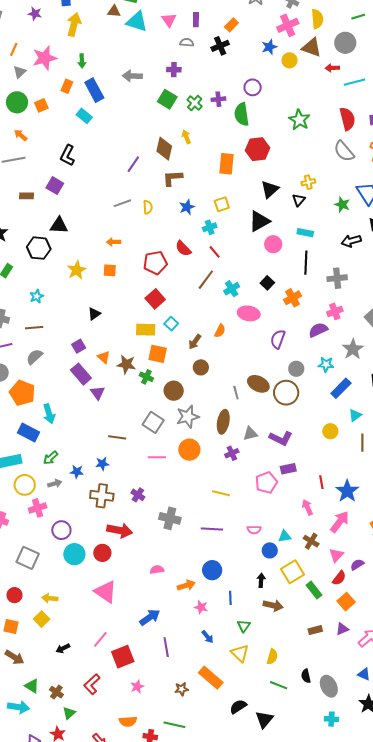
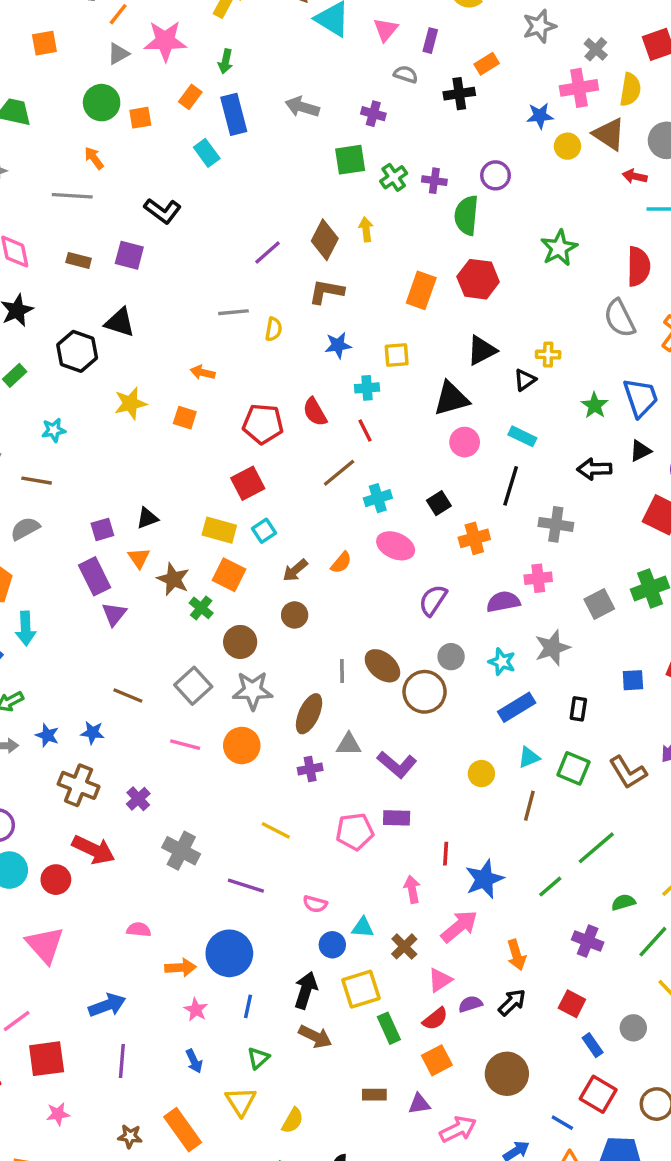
green square: (167, 99) -> (350, 160), turned 36
black L-shape: (67, 155) -> (163, 211), turned -95
purple square: (55, 186) -> (129, 255), turned -30
black triangle: (94, 314) -> (147, 518), moved
blue circle: (212, 570) -> (229, 953), size x1.4
black arrow: (261, 580) -> (306, 990), size x1.5

